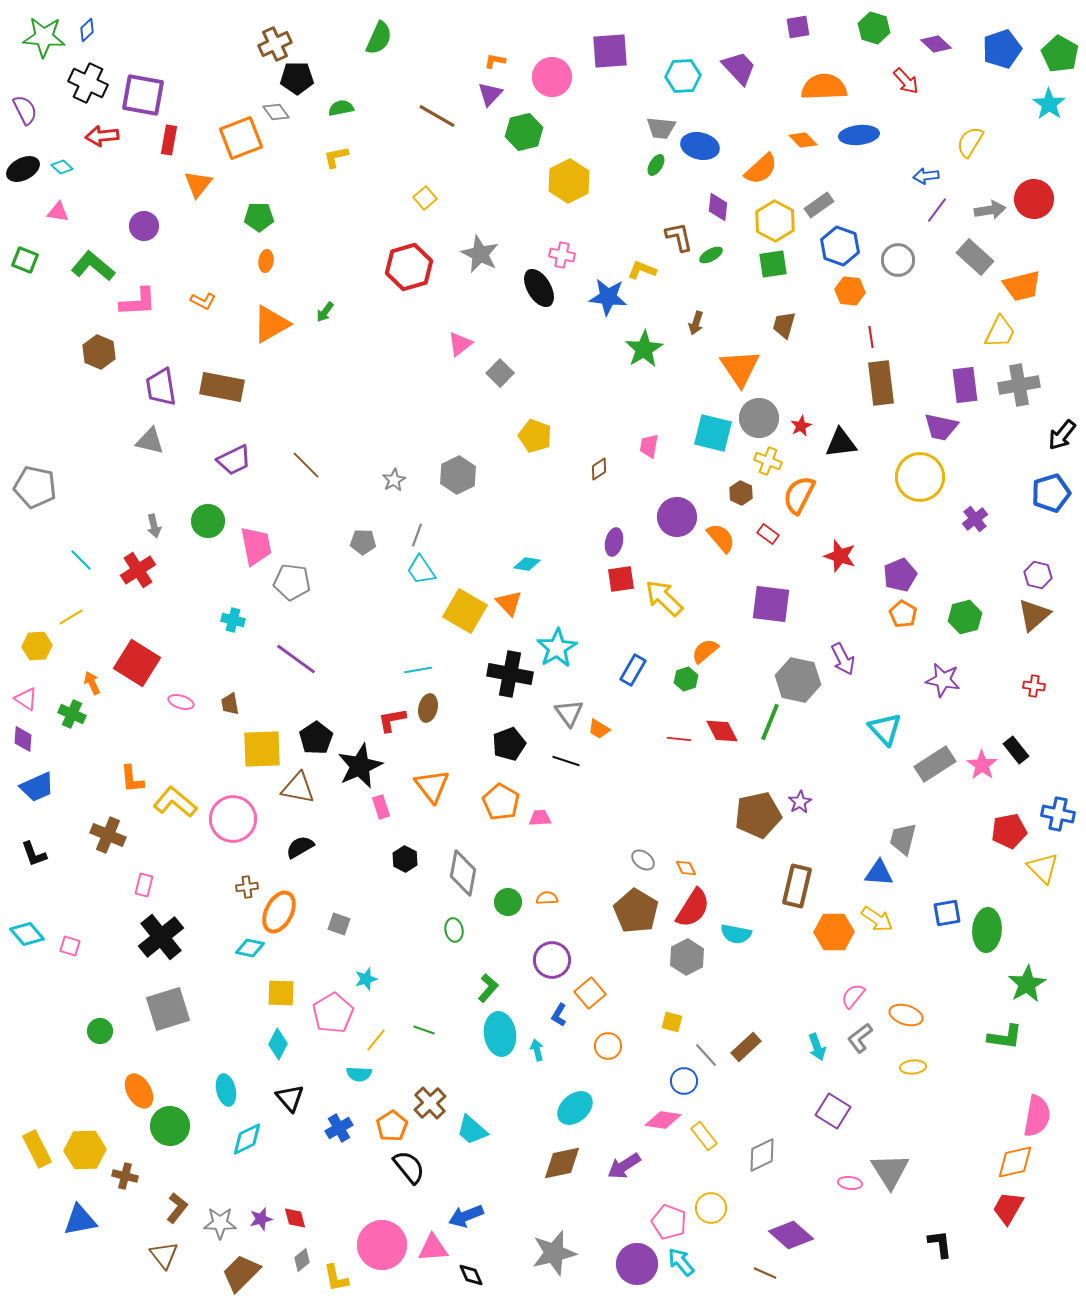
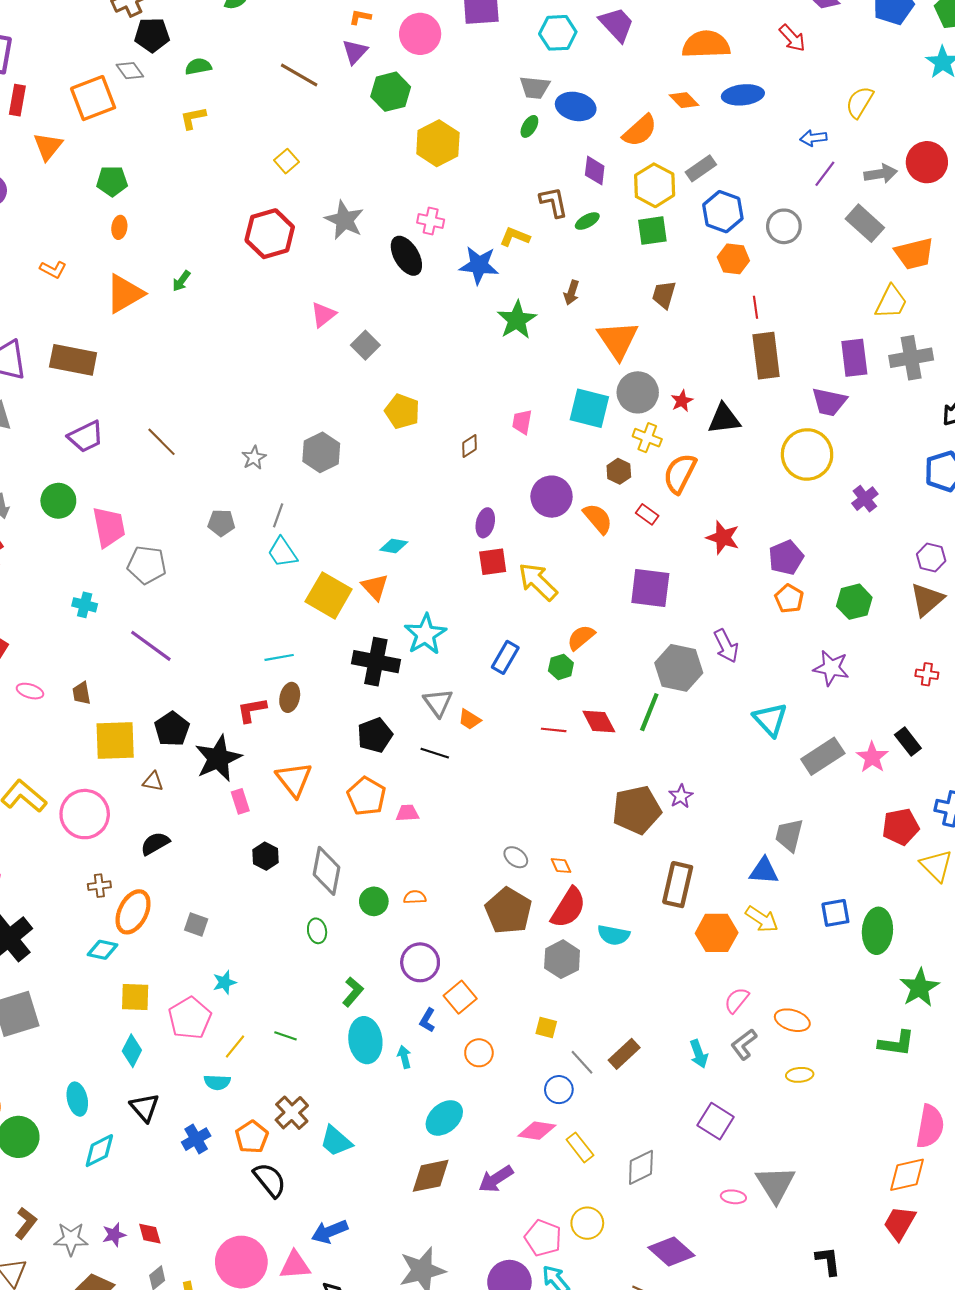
brown triangle: (298, 788) -> (153, 781), size x0.6

